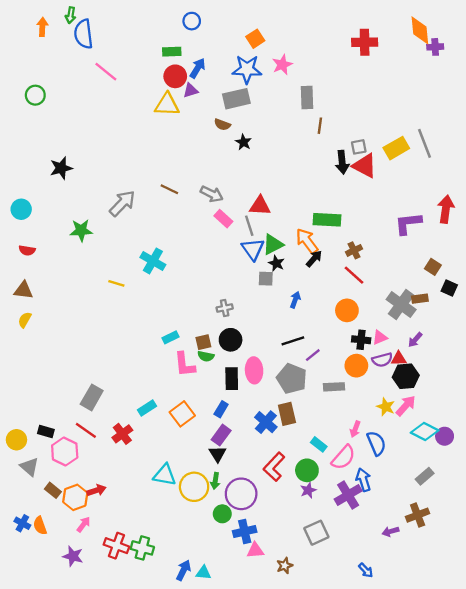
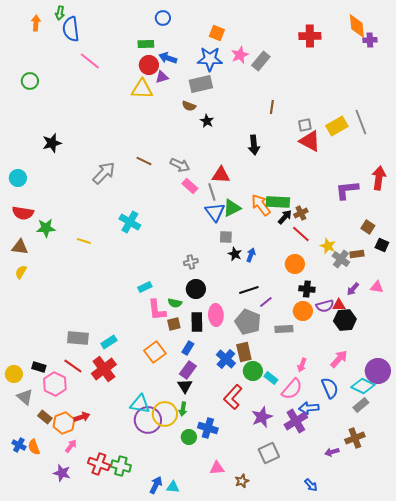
orange square: (255, 39) -> (217, 33), turned -35
blue arrow: (198, 68) -> (168, 58), turned -102
gray rectangle: (307, 98) -> (261, 61), moved, turned 42
black arrow: (342, 162) -> (254, 145), moved
green rectangle: (327, 220) -> (278, 202), moved
green star: (81, 230) -> (46, 228), moved
red semicircle: (27, 250) -> (23, 213), size x1.5
black arrow: (314, 259) -> (285, 217), moved
black star: (276, 263) -> (235, 254), moved
yellow line: (116, 283) -> (84, 241), moved
gray cross: (401, 304) -> (341, 259), size x0.7
pink triangle: (380, 337) -> (377, 287), moved, turned 32
brown square: (203, 342) -> (174, 324), moved
gray rectangle: (92, 397) -> (78, 338), turned 65
pink arrow: (406, 406) -> (339, 359), moved
yellow star: (386, 407) -> (328, 246), moved
cyan rectangle: (147, 408) -> (109, 342), moved
cyan diamond: (425, 432) -> (363, 386), moved
red cross: (122, 434) -> (104, 369), size x1.4
purple circle: (445, 436) -> (378, 371), size x1.6
blue semicircle: (376, 443) -> (330, 388), moved
green circle: (307, 470) -> (253, 371), moved
blue arrow: (363, 480) -> (309, 408), turned -78
purple star: (308, 490) -> (262, 417), size x1.5
purple circle: (241, 494) -> (148, 420), moved
blue cross: (245, 531) -> (208, 428), moved, turned 30

